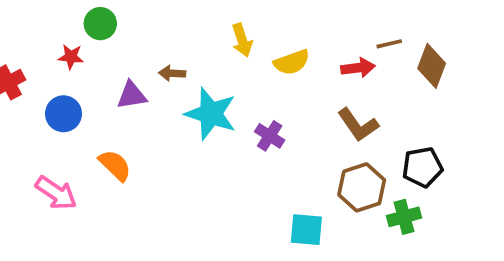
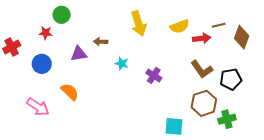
yellow arrow: (242, 40) -> (139, 24), size x1.4
yellow semicircle: (292, 62) -> (180, 26), moved
cyan star: (211, 114) -> (122, 64), size x0.5
black pentagon: (422, 167) -> (231, 79), moved

